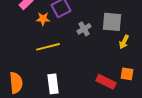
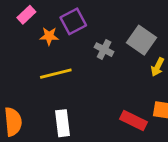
gray square: (112, 22) -> (141, 40), turned 30
gray cross: (84, 29) -> (104, 50), turned -32

